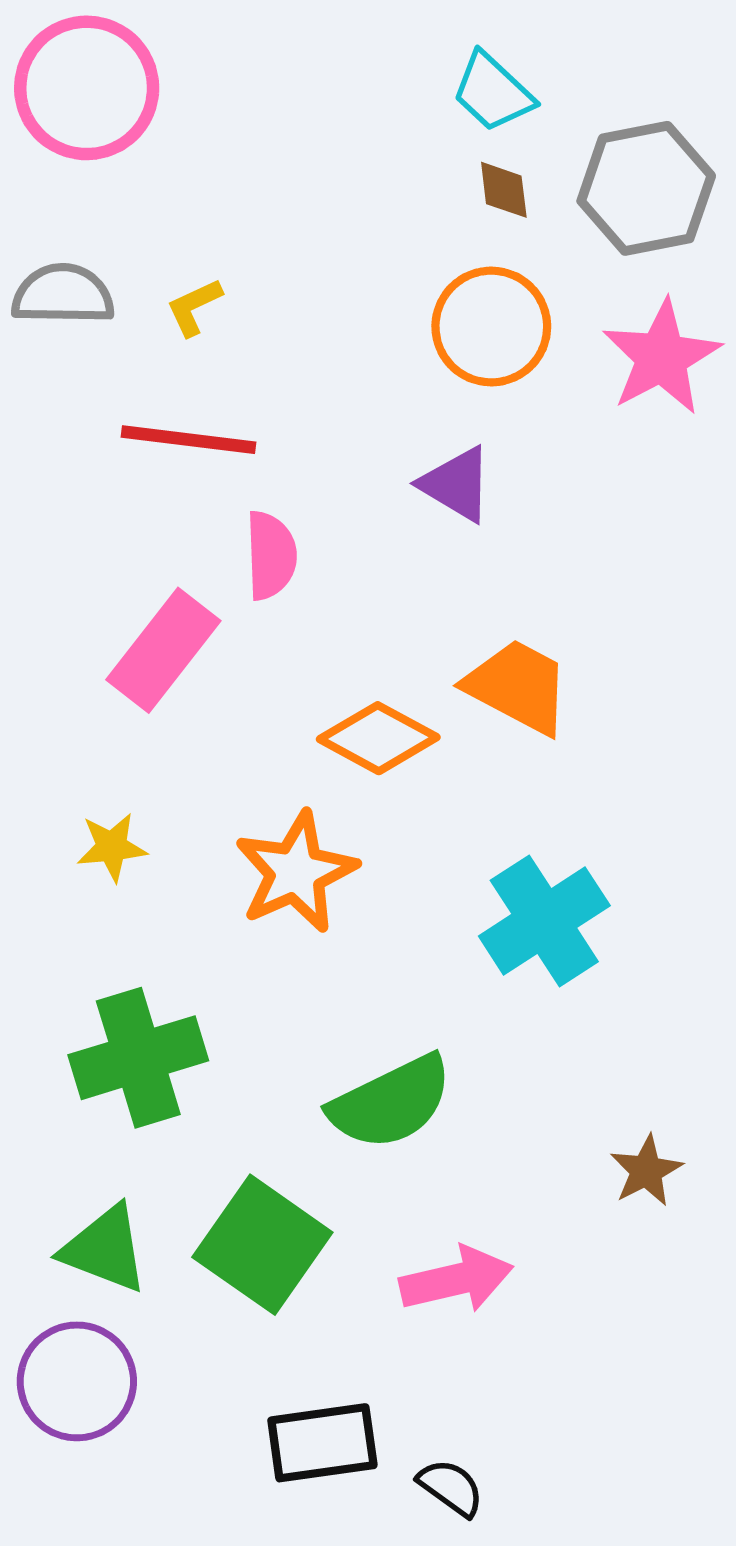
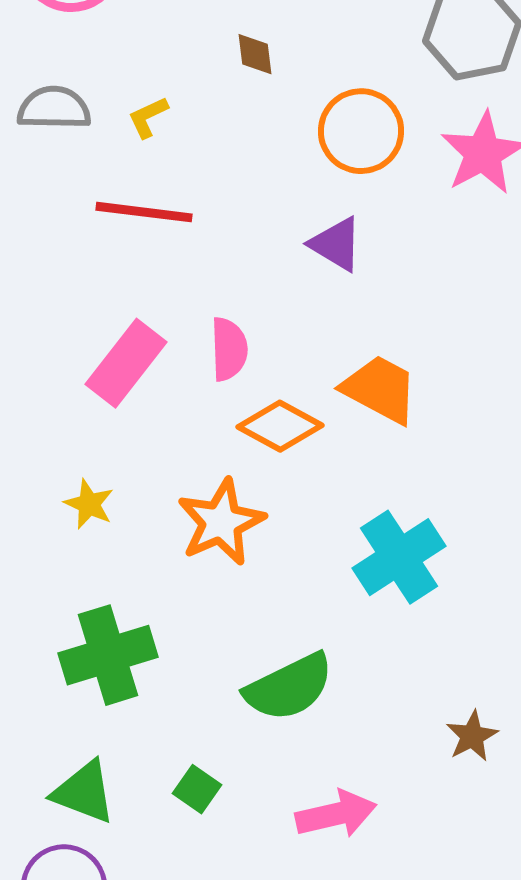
brown diamond: (504, 190) -> (255, 54), moved
pink semicircle: (271, 555) -> (229, 349), moved
yellow star: (112, 847) -> (89, 504), turned 30
green square: (262, 1245) -> (197, 789), size x0.5

